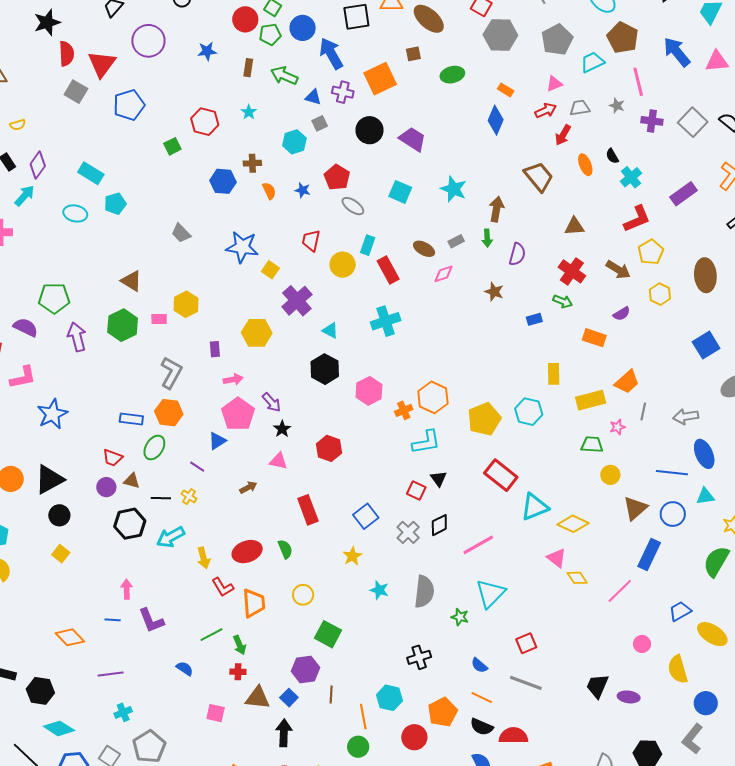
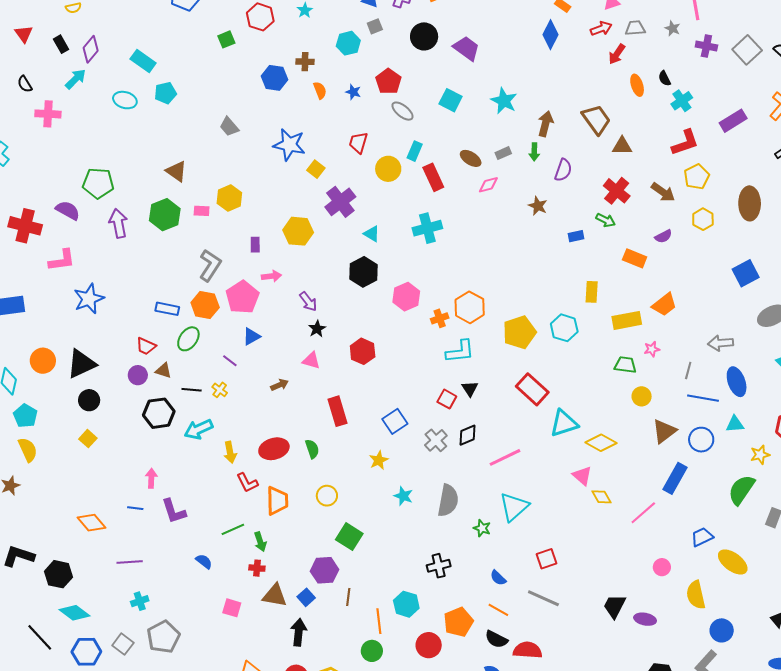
brown trapezoid: (539, 177) -> (596, 120), moved
gray line: (643, 411) -> (688, 371), moved
pink pentagon: (238, 414) -> (242, 297), moved

